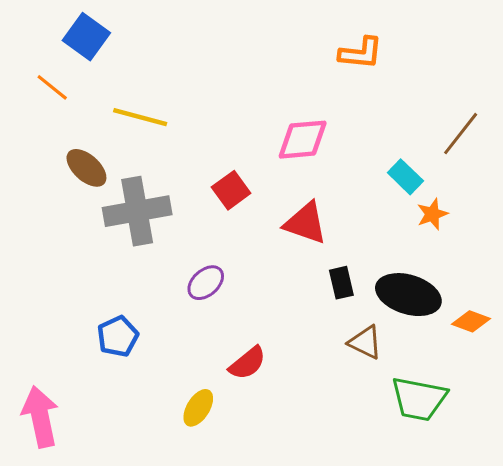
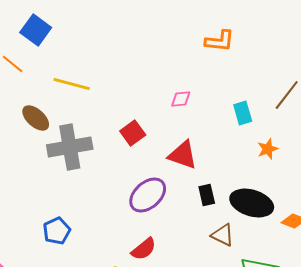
pink diamond: (303, 140) -> (181, 99), size x0.6
cyan rectangle: (405, 177) -> (243, 113), moved, turned 30
purple ellipse: (206, 283) -> (148, 195), moved, size x1.5

